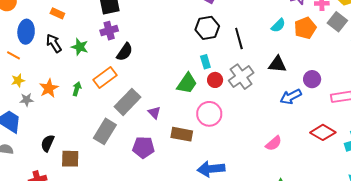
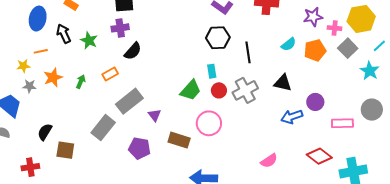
orange line: (14, 55) -> (41, 51), moved, turned -48
orange rectangle: (105, 77) -> (110, 74), size x0.7

